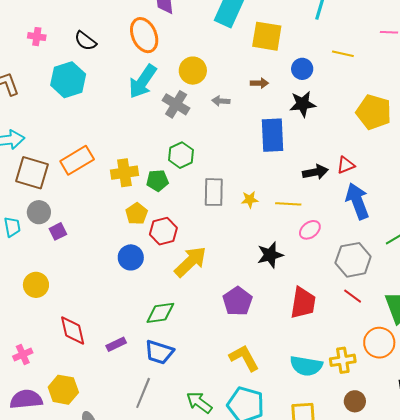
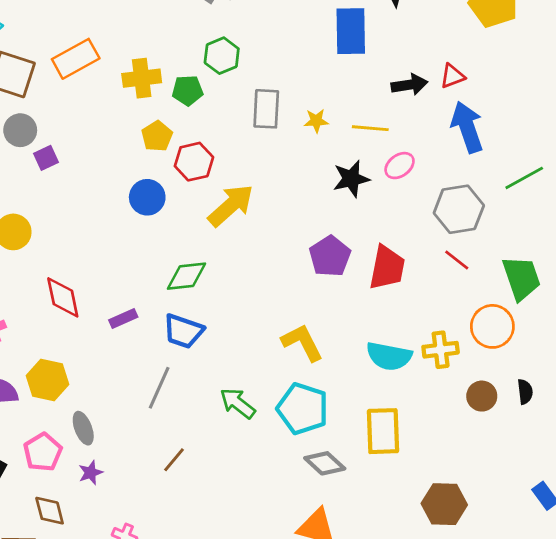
black star: (270, 255) -> (351, 179), moved
purple pentagon: (238, 301) -> (330, 256), moved
brown circle: (355, 401) -> (482, 396), moved

